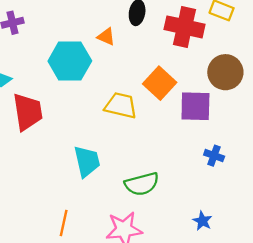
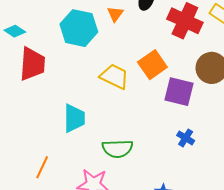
orange triangle: (106, 37) -> (115, 14), turned 30

